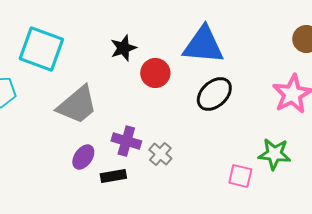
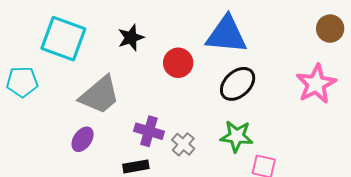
black star: (123, 48) -> (131, 38), moved
green star: (274, 154) -> (237, 136), moved
purple ellipse: (83, 157) -> (83, 139), moved

